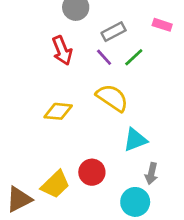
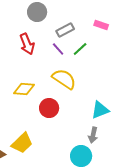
cyan triangle: (135, 140) -> (100, 110), moved
red circle: (92, 172) -> (49, 108), moved

